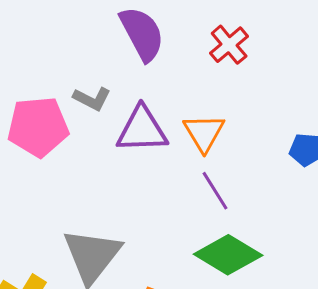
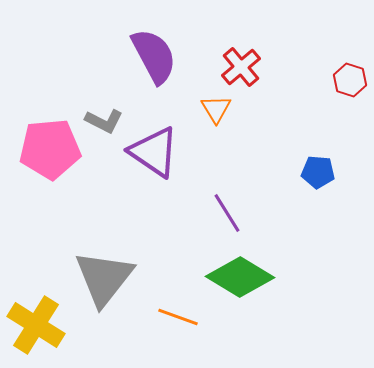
purple triangle: (142, 130) -> (154, 152), turned 36
orange triangle: (204, 133) -> (216, 109), moved, size x0.7

